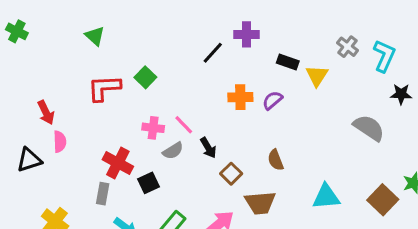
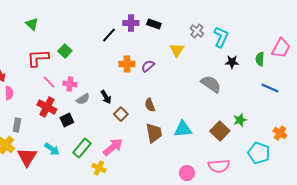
black rectangle: (288, 62) -> (154, 24), moved
pink line: (184, 125) -> (49, 82), moved
gray rectangle: (103, 194) -> (17, 125), moved
brown trapezoid: (260, 203) -> (154, 133), moved, turned -95

